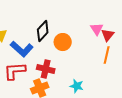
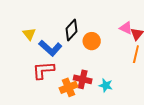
pink triangle: (97, 29) -> (126, 28), turned -32
red cross: (46, 69) -> (83, 79), moved

